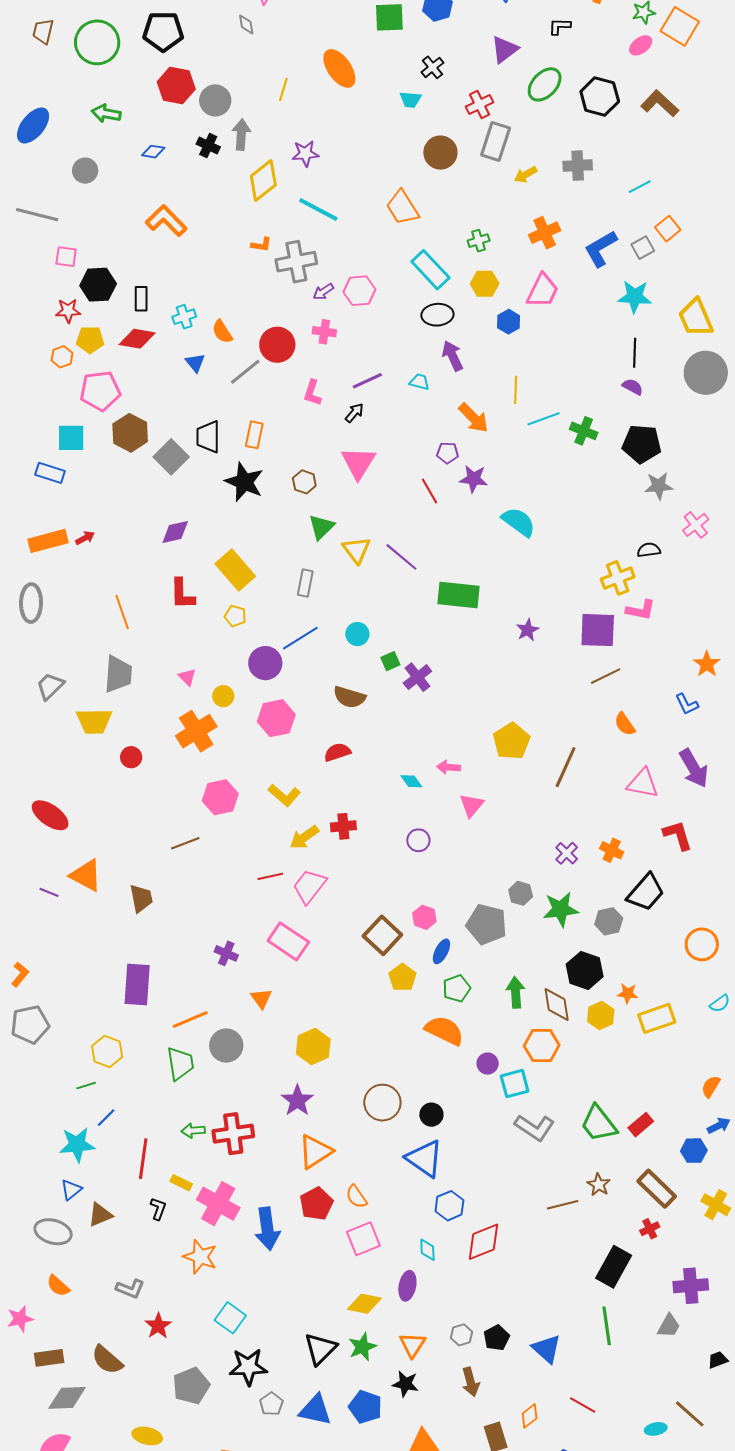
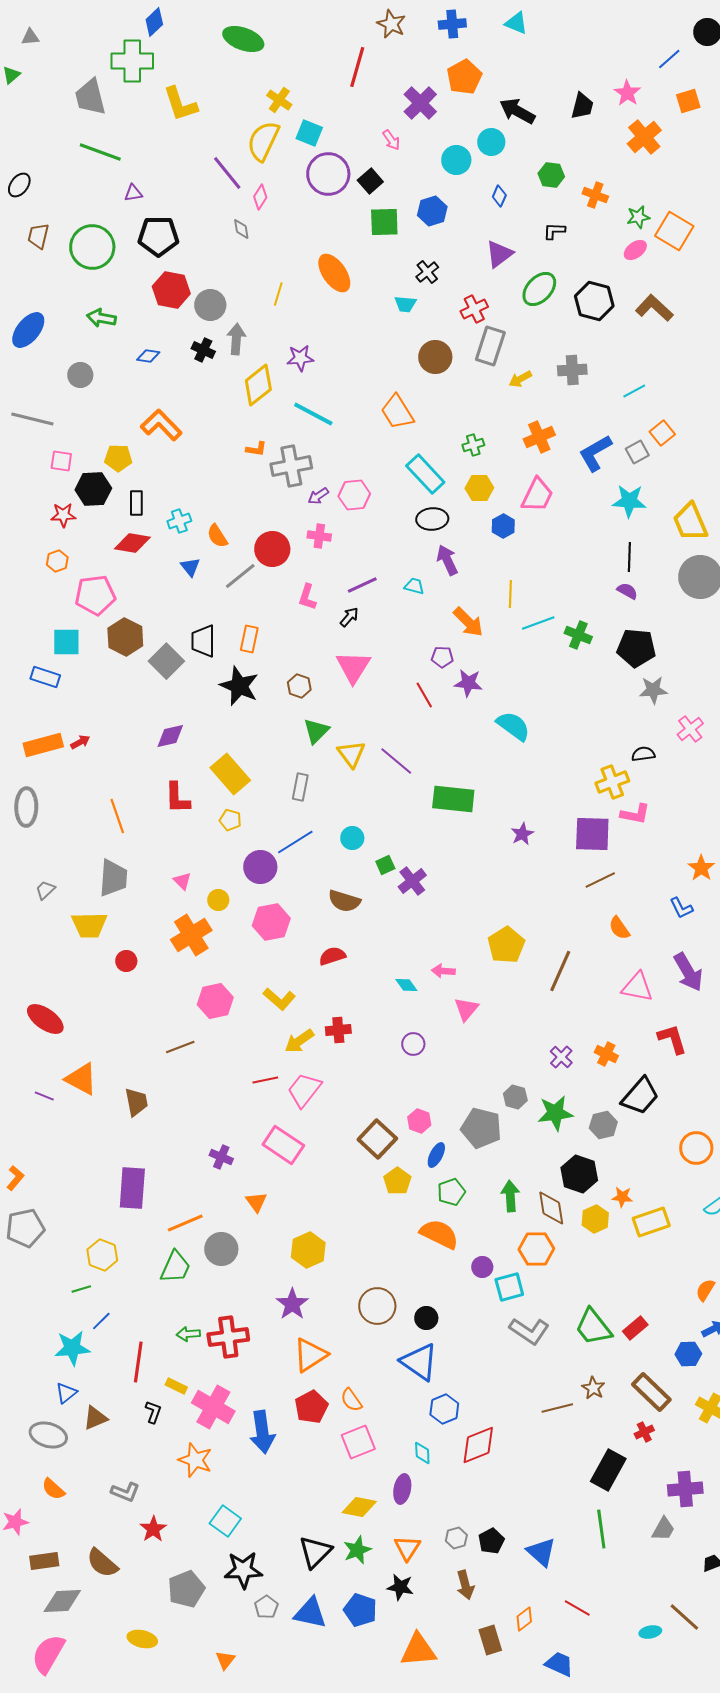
yellow pentagon: (90, 340) -> (118, 458), moved
gray trapezoid: (50, 686) -> (45, 890), size x0.7
green trapezoid: (180, 1064) -> (175, 1267), turned 33

